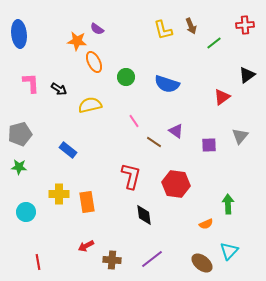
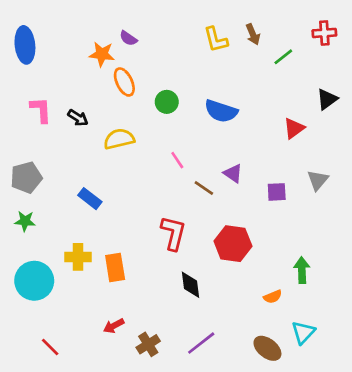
cyan circle: (26, 212) -> (34, 281), size x1.5
brown cross: (112, 260) -> (148, 344), turned -36
red line: (38, 262) -> (50, 347), turned -35

